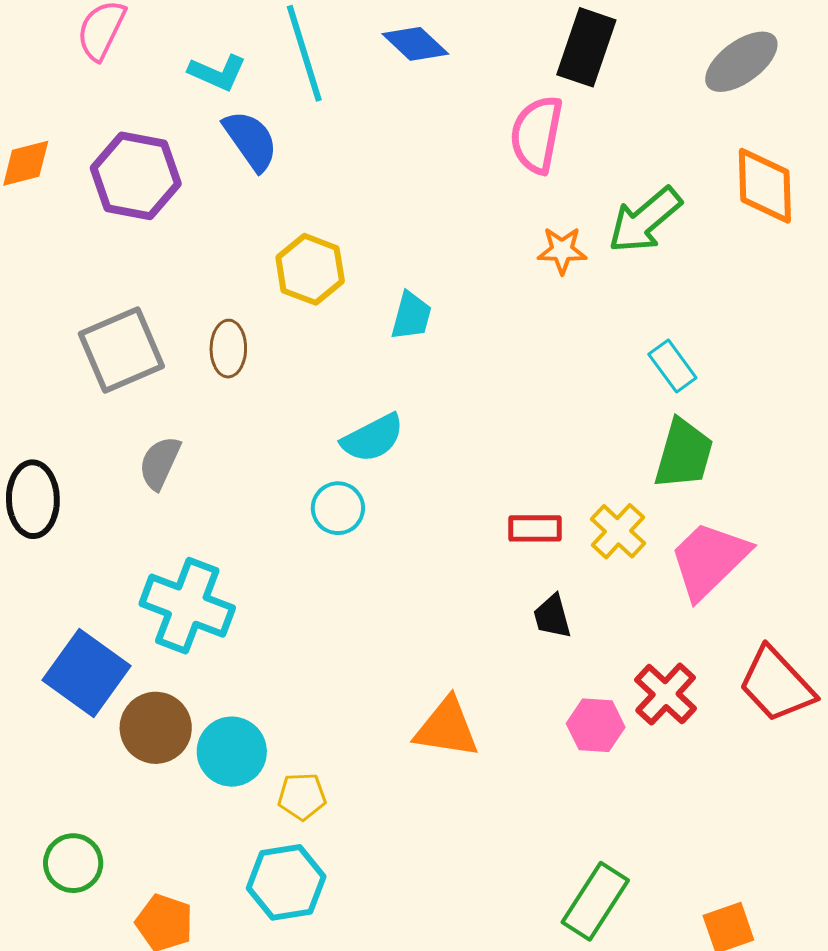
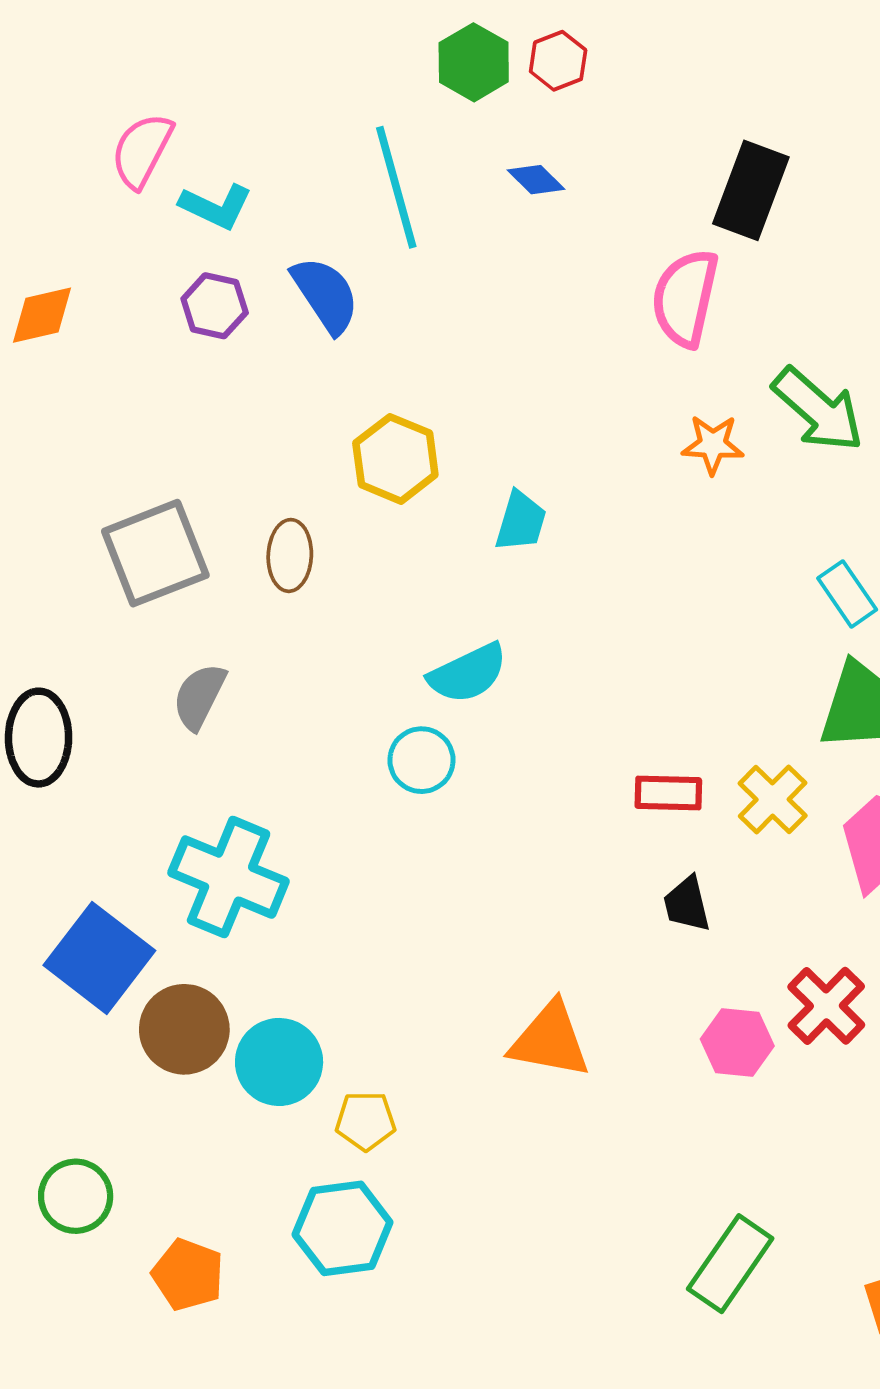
blue diamond: (415, 44) -> (536, 180), size x0.7
cyan L-shape: (217, 73) -> (216, 206), moved
purple hexagon: (136, 176) -> (215, 306), moved, size x0.6
green arrow: (645, 220) -> (818, 410), turned -100

